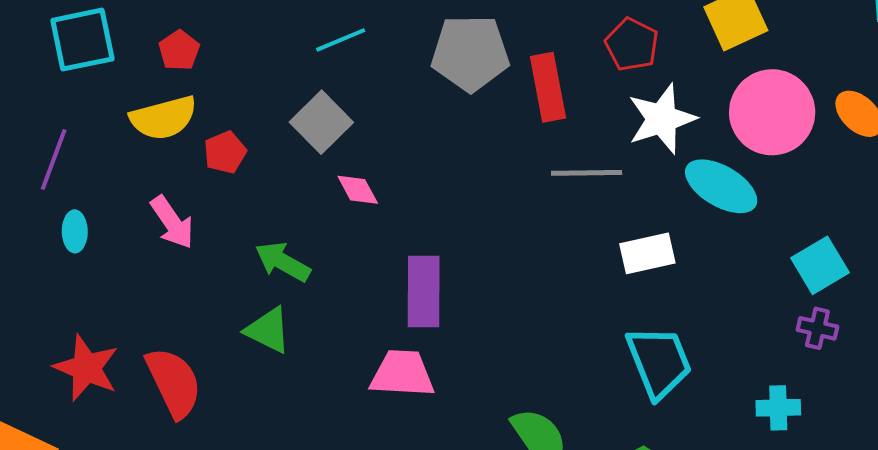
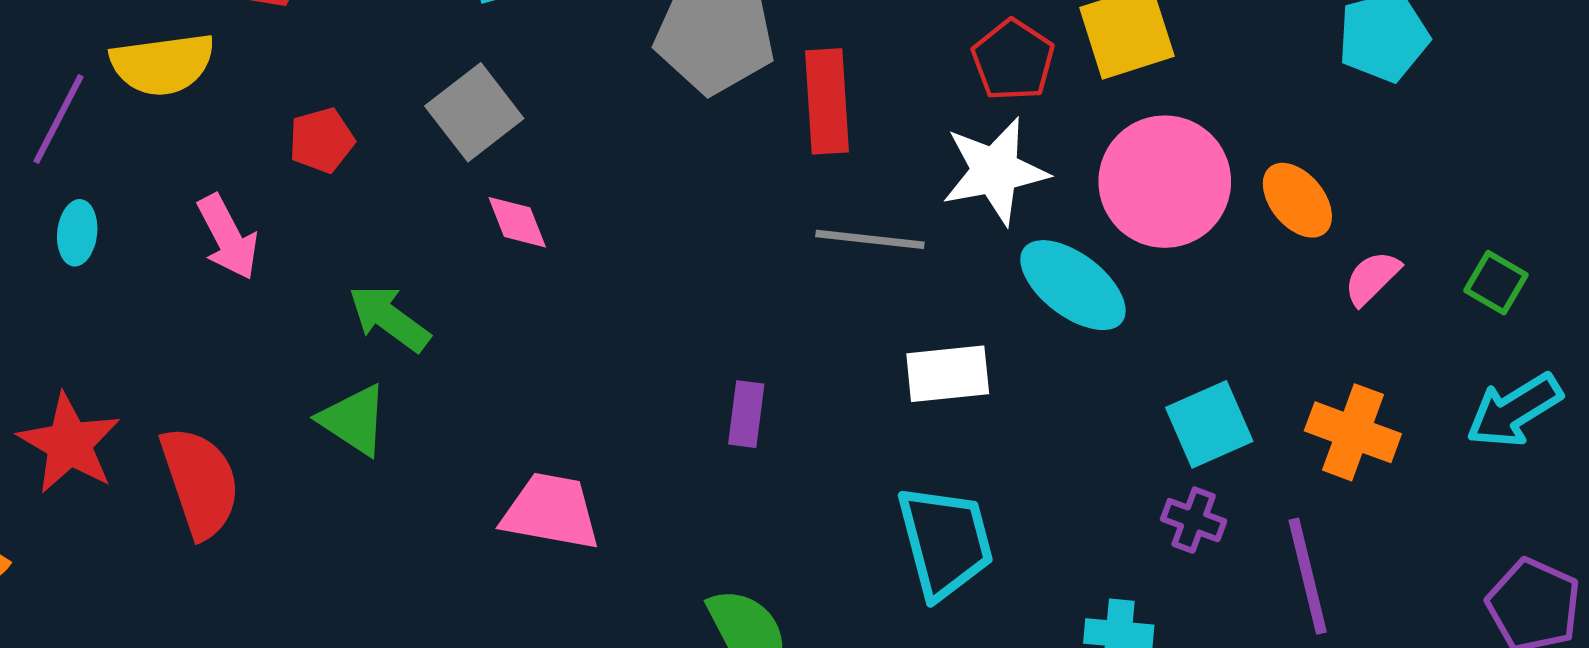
red pentagon: (632, 45) -> (1013, 60), moved
yellow semicircle: (163, 118) -> (163, 64), moved
purple rectangle: (424, 291) -> (746, 414), moved, size x0.6

